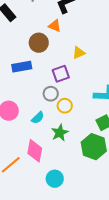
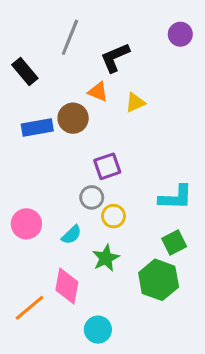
yellow triangle: (79, 53) -> (135, 103), moved
blue rectangle: (22, 67) -> (37, 127), moved

